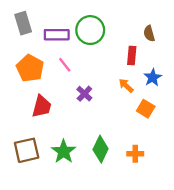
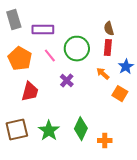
green circle: (90, 30) -> (77, 49), moved
brown semicircle: (149, 34) -> (109, 29), moved
orange cross: (135, 154) -> (105, 141), moved

